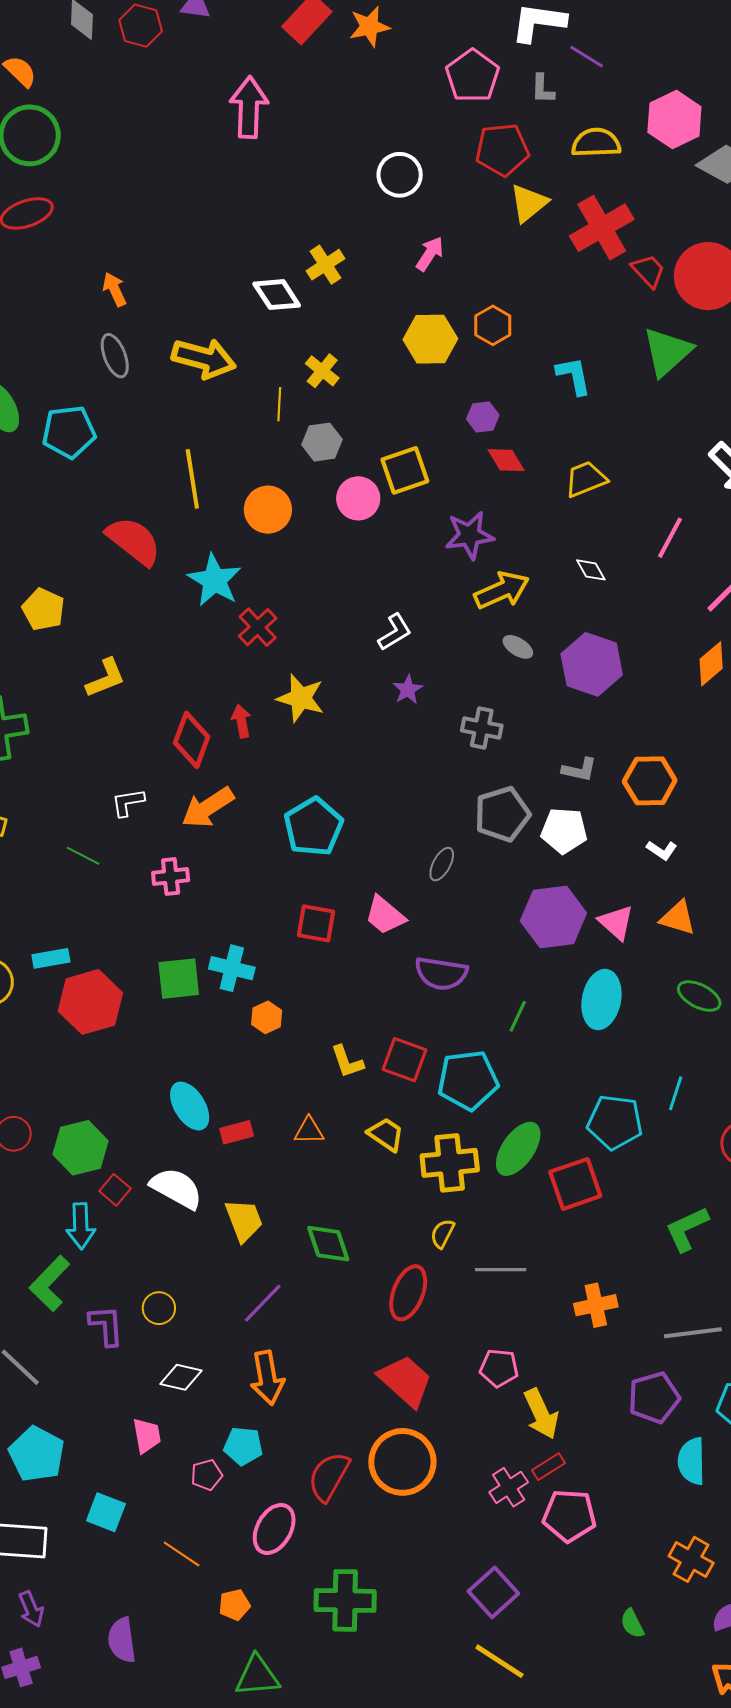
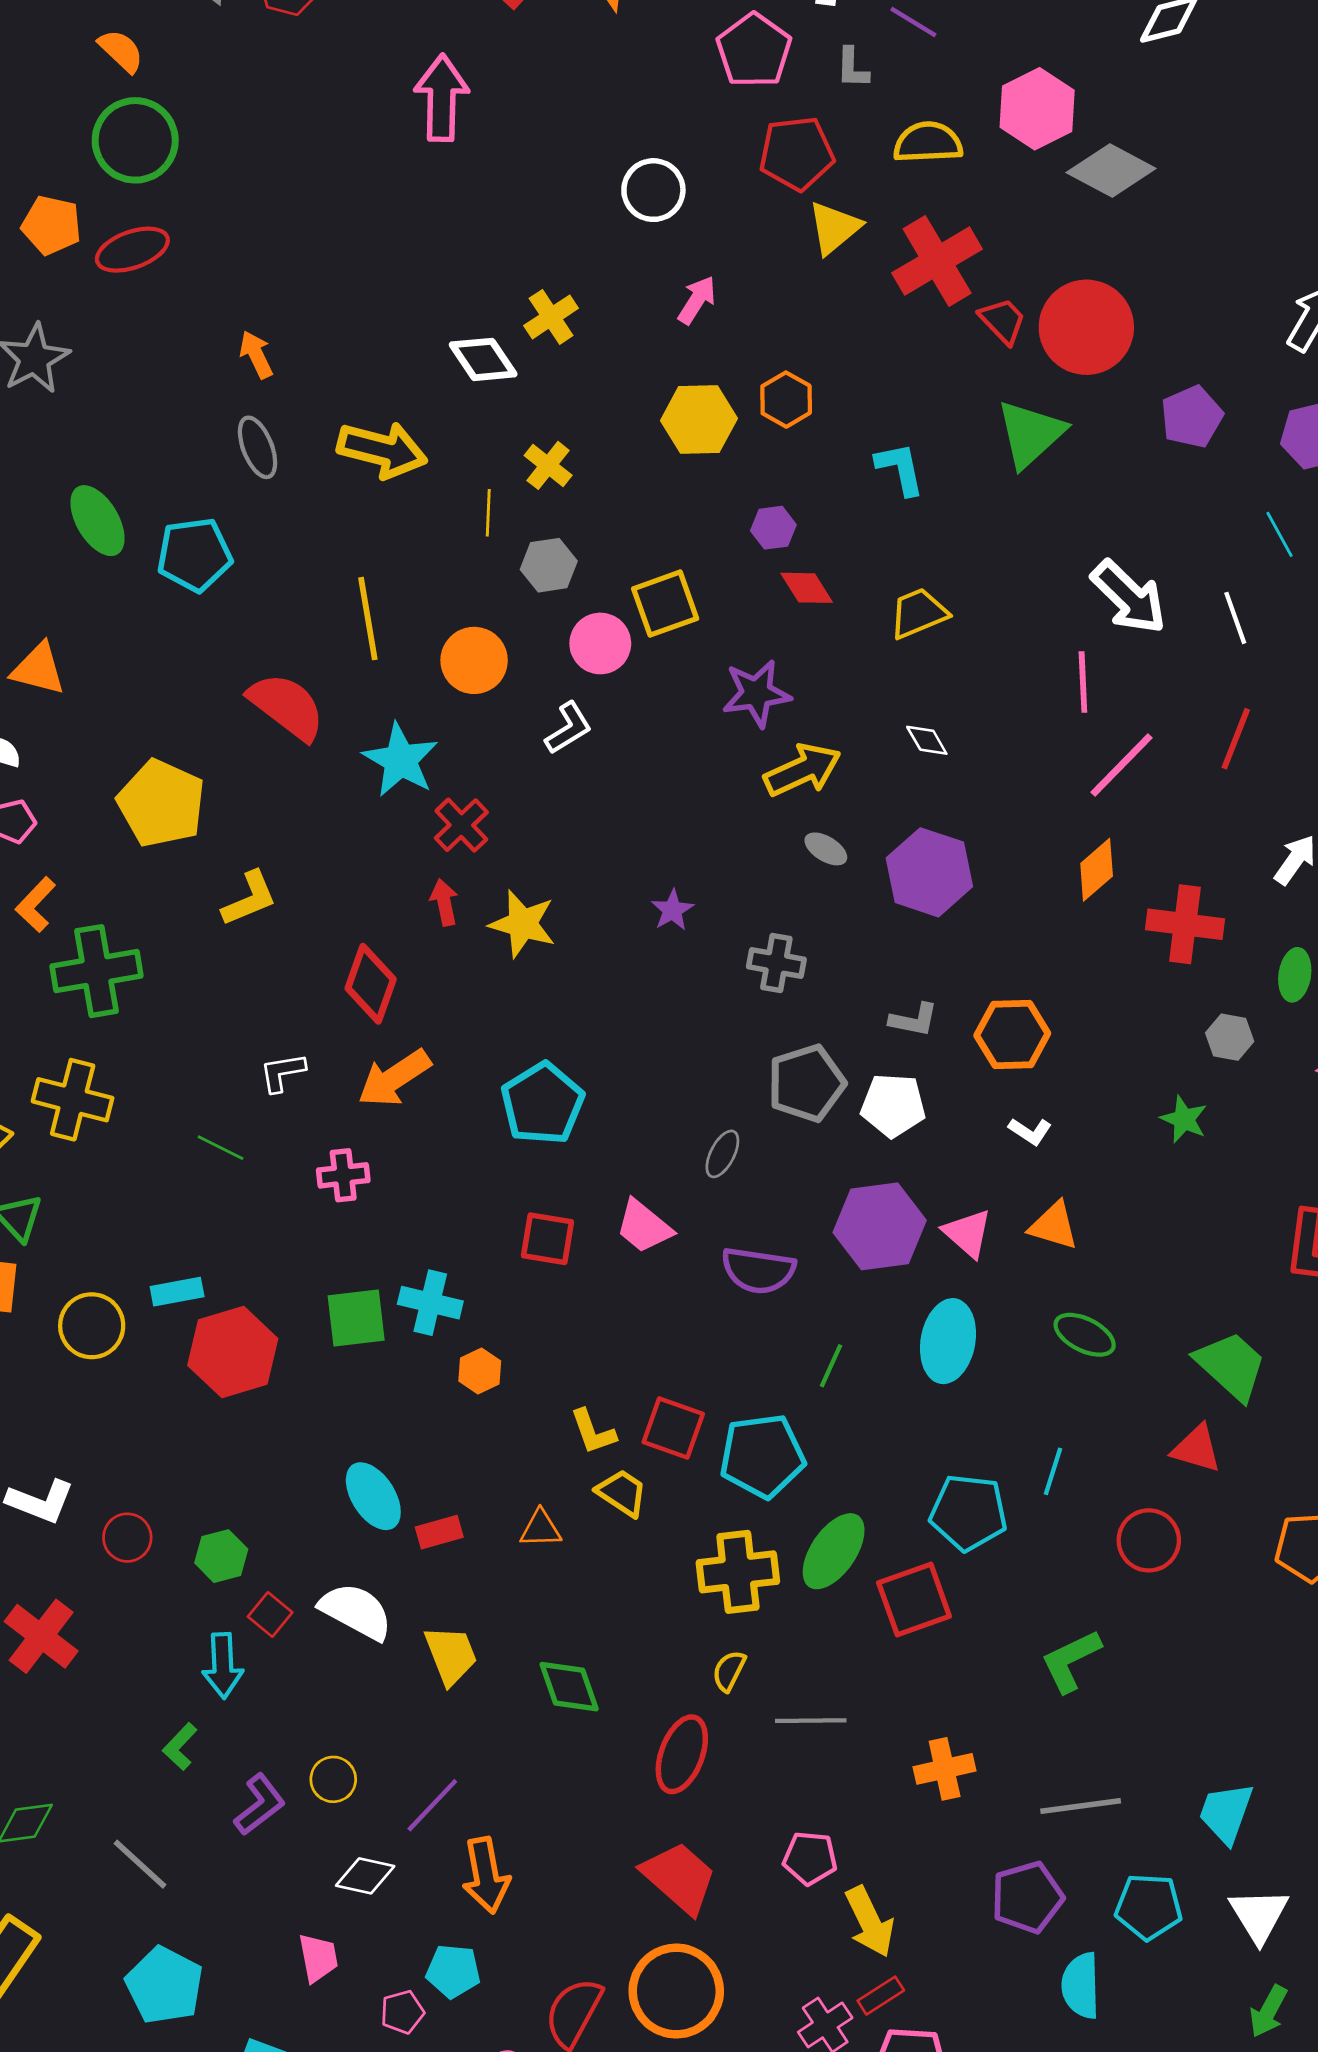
pink line: (670, 538) -> (1083, 682), moved, turned -30
yellow pentagon: (43, 609) -> (161, 803), size x1.5
white L-shape: (395, 632) -> (569, 728), moved
red arrow: (241, 721) -> (444, 902), moved
purple semicircle: (441, 973) -> (758, 1270), moved
yellow trapezoid: (386, 1134) -> (622, 1493), moved
green hexagon: (81, 1148) -> (221, 1556), size x0.7
green L-shape: (50, 1283) -> (180, 1747), size x0.6
purple line: (263, 1303) -> (432, 1805), moved
purple L-shape: (106, 1326) -> (260, 1805), turned 57

